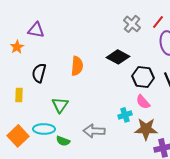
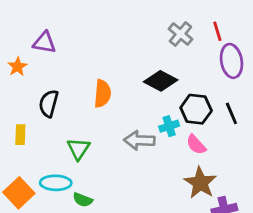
red line: (158, 22) -> (217, 31), turned -56
cyan cross: (125, 115) -> (169, 126), moved
brown star: (146, 129) -> (200, 183), turned 30
gray arrow: (94, 131) -> (139, 140), moved

